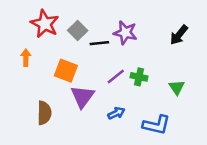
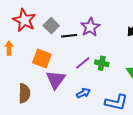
purple star: (125, 33) -> (90, 27), turned 30

